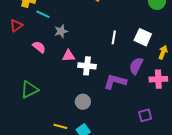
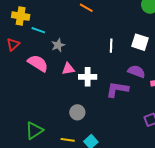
pink semicircle: (39, 47) -> (38, 63), size x1.5
purple semicircle: (136, 66) -> (136, 71), turned 90
green triangle: (30, 90) -> (34, 130), moved
gray circle: (83, 102) -> (77, 112), moved

